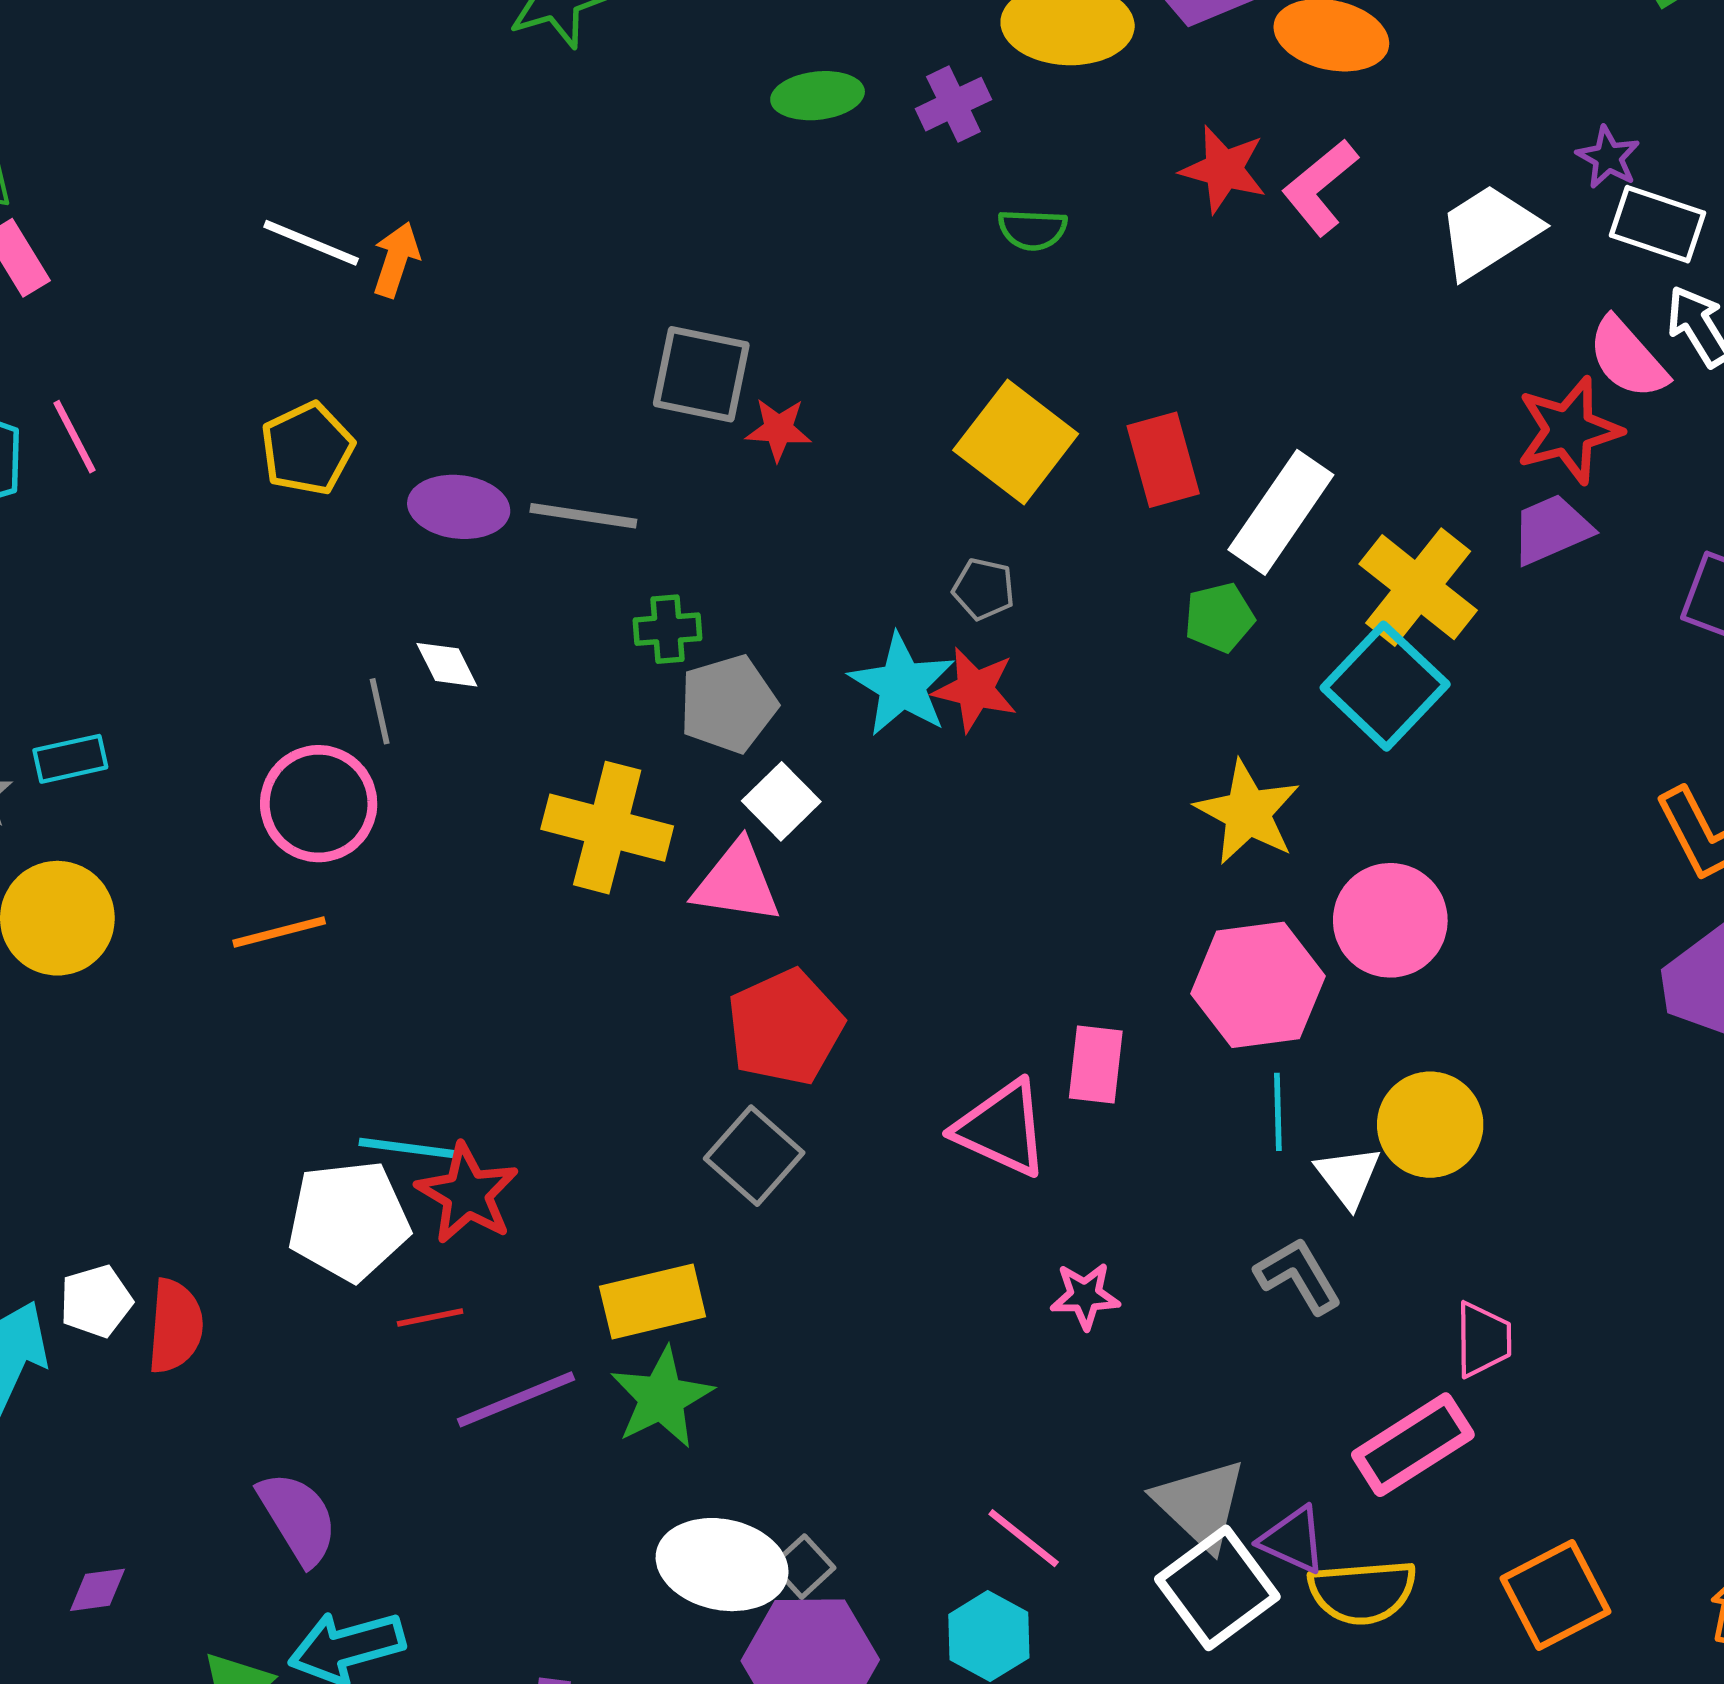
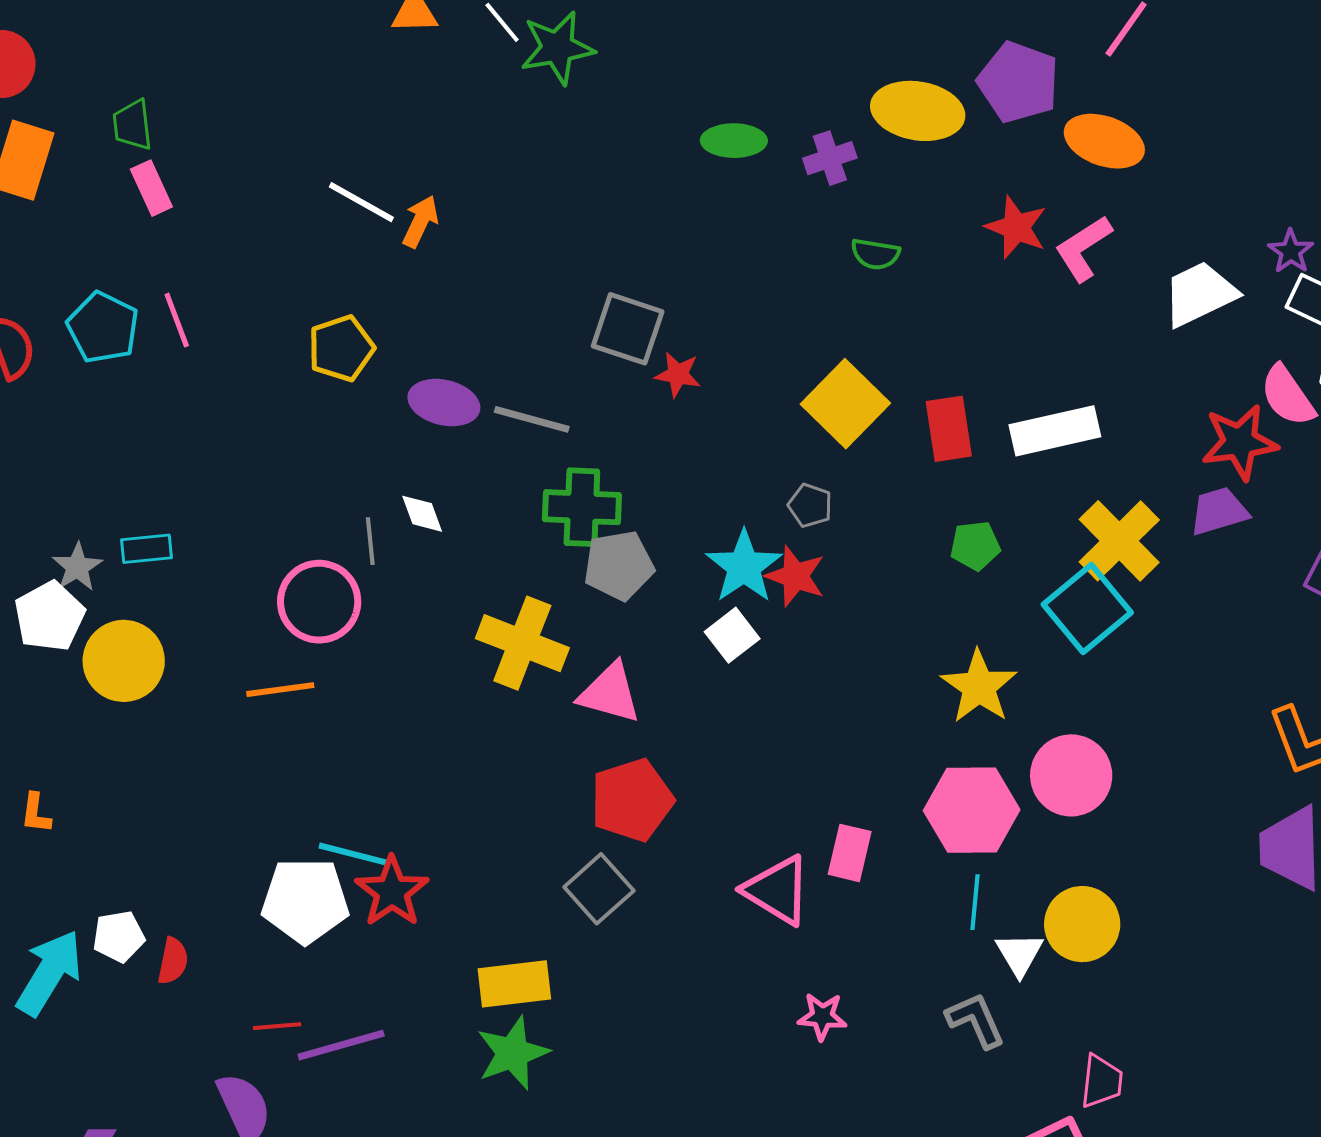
white rectangle: (1281, 512) -> (1055, 431), moved, turned 36
green cross: (667, 629) -> (582, 507), size x1.6
white square: (781, 801) -> (732, 635), moved
red line: (430, 1317) -> (277, 1026), moved
red semicircle: (175, 1326) -> (173, 961), size x0.7
purple line: (516, 1399) -> (341, 1045), moved

